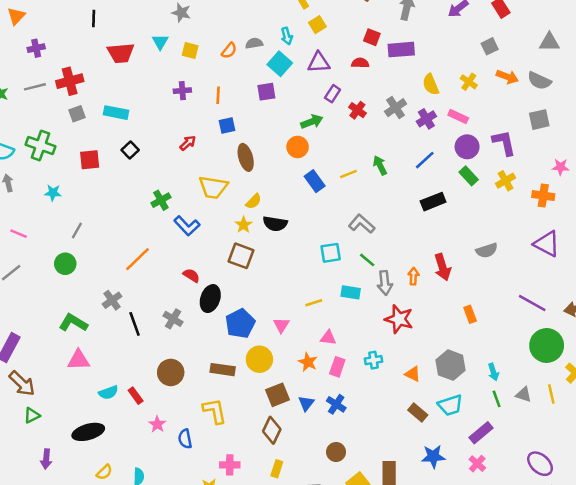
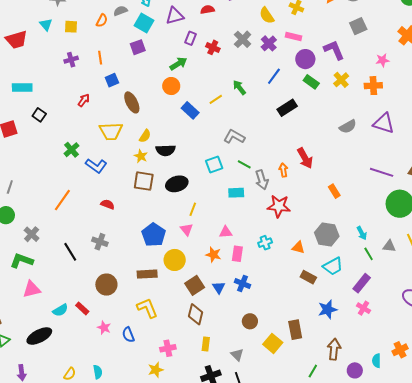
gray semicircle: (487, 250) -> (348, 127), moved
black ellipse: (210, 299) -> (177, 184), moved, turned 65
gray cross: (112, 300) -> (32, 234), moved
yellow line: (314, 303) -> (193, 209), moved, turned -40
black ellipse: (88, 432) -> (39, 336), moved

